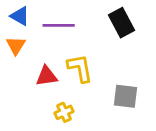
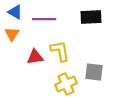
black rectangle: (121, 23) -> (91, 17), turned -65
yellow cross: (64, 112) -> (66, 84), moved, size x1.5

